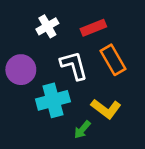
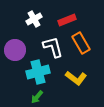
green arrow: (82, 130) -> (37, 97), moved

